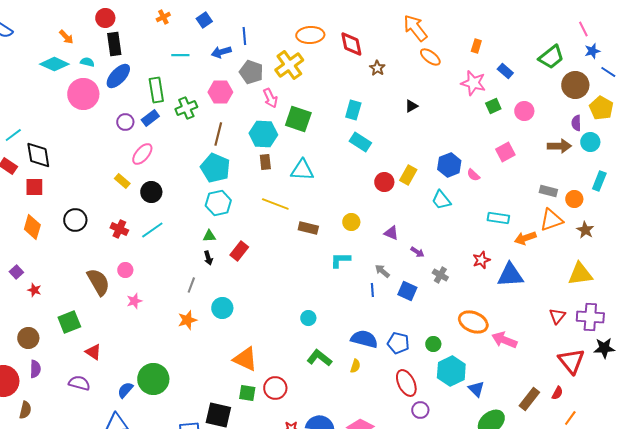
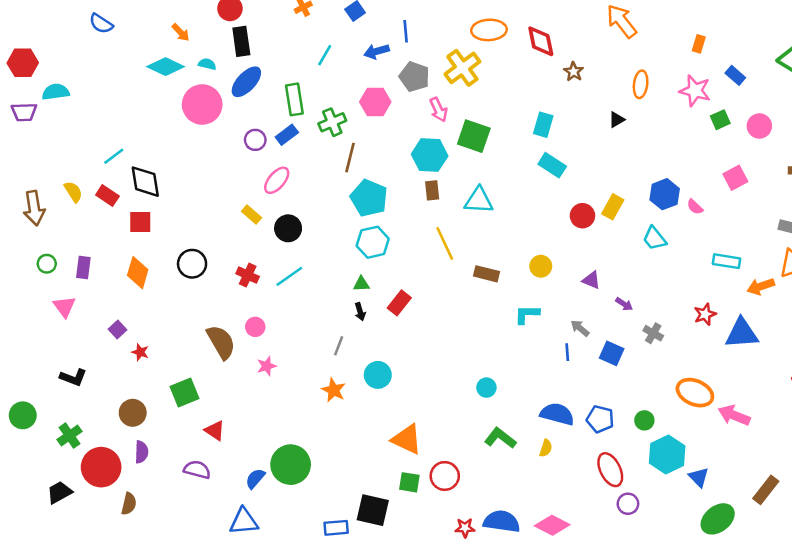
cyan line: (180, 55) -> (325, 55), turned -60
orange ellipse: (430, 57) -> (641, 84), moved, turned 60
brown line: (218, 134) -> (350, 158), moved
yellow line: (275, 204) -> (445, 243), turned 44
orange star: (187, 320) -> (334, 390), turned -30

